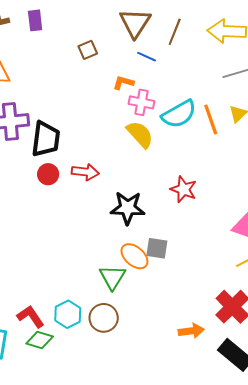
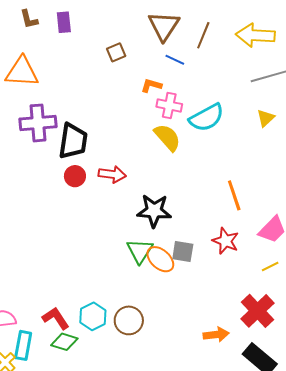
orange line: (211, 120) -> (234, 195), moved
red star: (184, 189) -> (226, 241), moved
green triangle: (112, 277) -> (140, 251), moved

